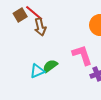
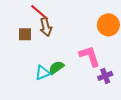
brown square: (20, 15) -> (25, 34), moved, turned 32

